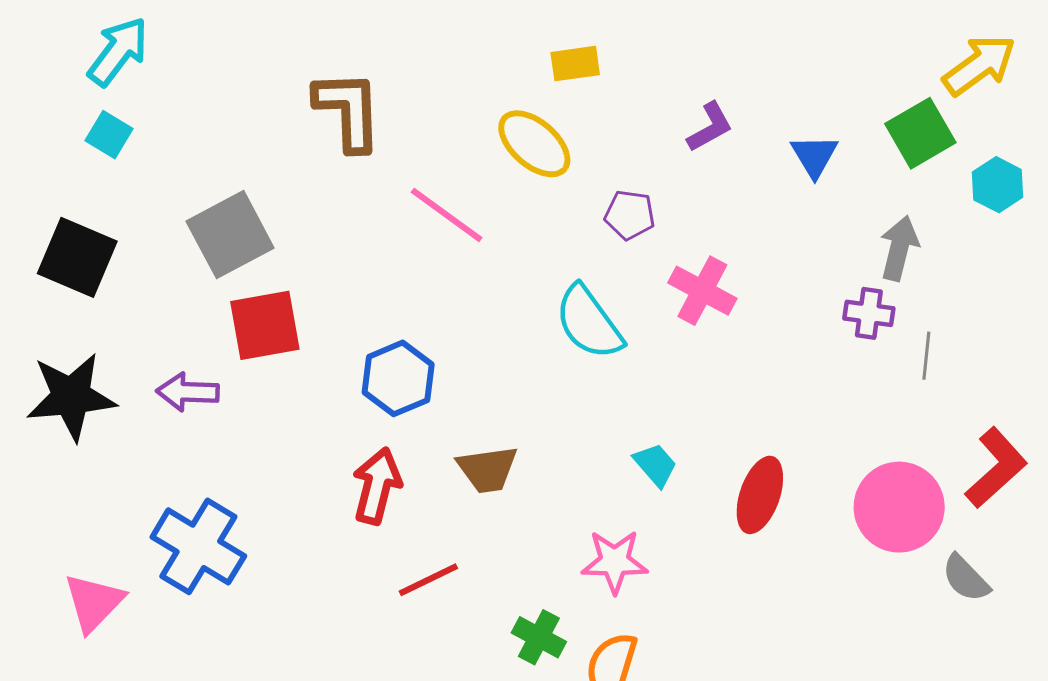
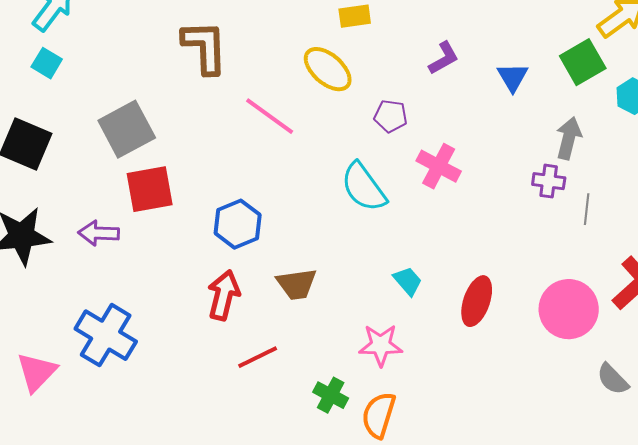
gray semicircle: (966, 578) -> (613, 379), moved

